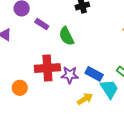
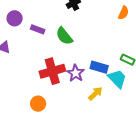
purple star: (70, 75) -> (76, 73), turned -30
orange circle: (20, 88) -> (38, 104), moved

